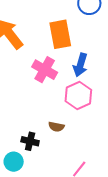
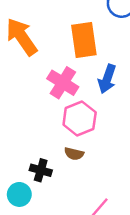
pink hexagon: (78, 95) -> (80, 118), moved

